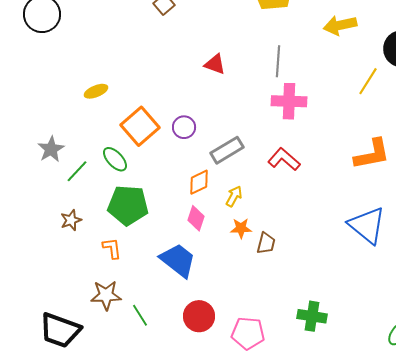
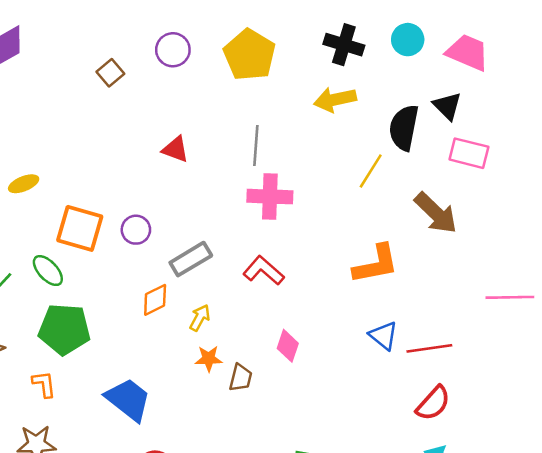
orange square: (140, 126) -> (80, 228), turned -33
pink diamond: (196, 218) -> (288, 346), moved
blue triangle: (367, 225) -> (383, 336), moved, size x0.6

